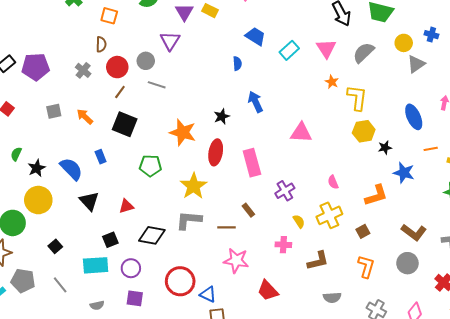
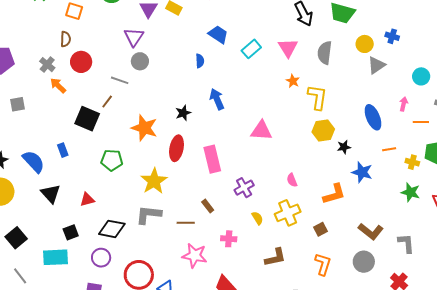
gray semicircle: (364, 53) -> (325, 53), turned -40
gray circle: (146, 61) -> (140, 61), moved
brown line: (120, 92) -> (107, 102), moved
orange arrow: (85, 117) -> (58, 86), moved
pink cross: (283, 245) -> (229, 239), moved
black square: (55, 246) -> (16, 238), size x1.5
purple circle: (131, 268) -> (101, 258), moved

